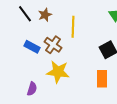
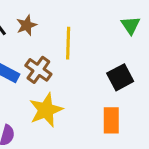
yellow star: (58, 72) -> (46, 110), turned -30

